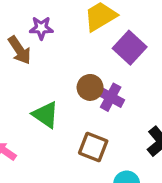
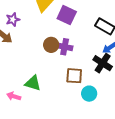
green triangle: (46, 115) -> (33, 83), moved
brown square: (93, 147) -> (74, 76), moved

